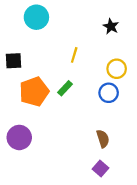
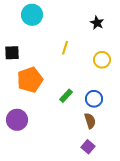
green rectangle: (65, 88) -> (66, 96), moved
blue circle: (109, 93) -> (94, 99), moved

